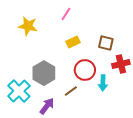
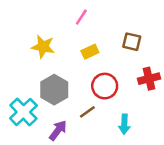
yellow star: (28, 26) -> (43, 47), moved
brown square: (106, 43) -> (132, 42), moved
cyan arrow: (103, 83) -> (124, 124), moved

